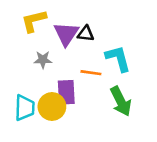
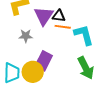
orange line: (91, 73) -> (63, 27), moved
purple rectangle: (66, 92) -> (44, 61), turned 30

